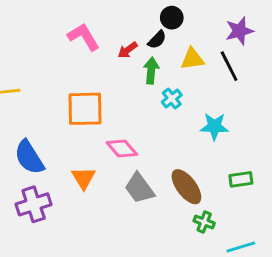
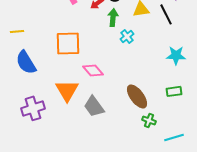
cyan star: (214, 126) -> (176, 55), moved
blue semicircle: (29, 157) -> (26, 62), moved
orange triangle: (84, 178) -> (67, 90), size x1.4
gray trapezoid: (139, 188) -> (94, 106), moved

